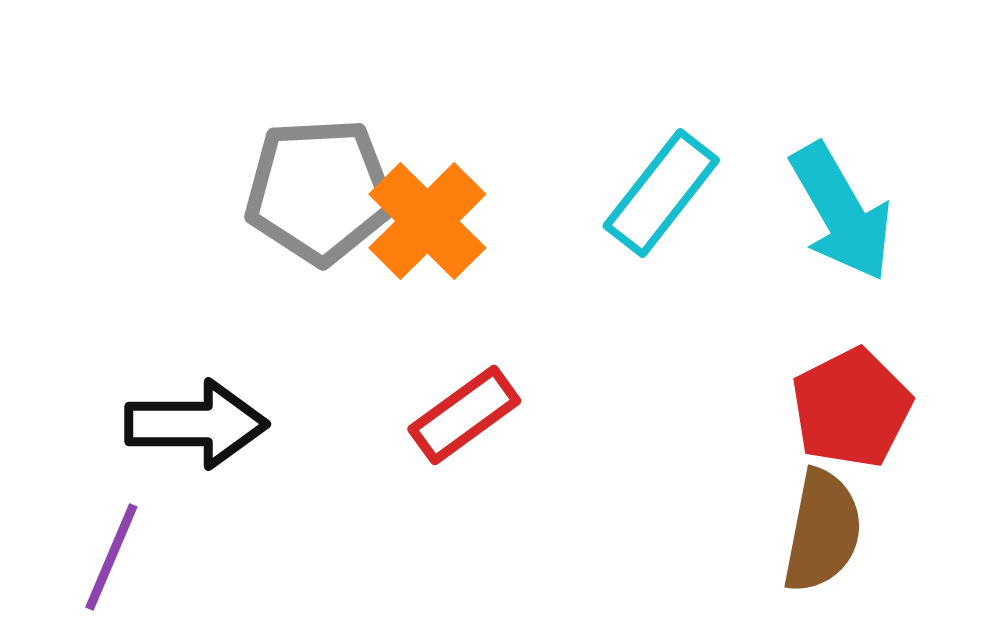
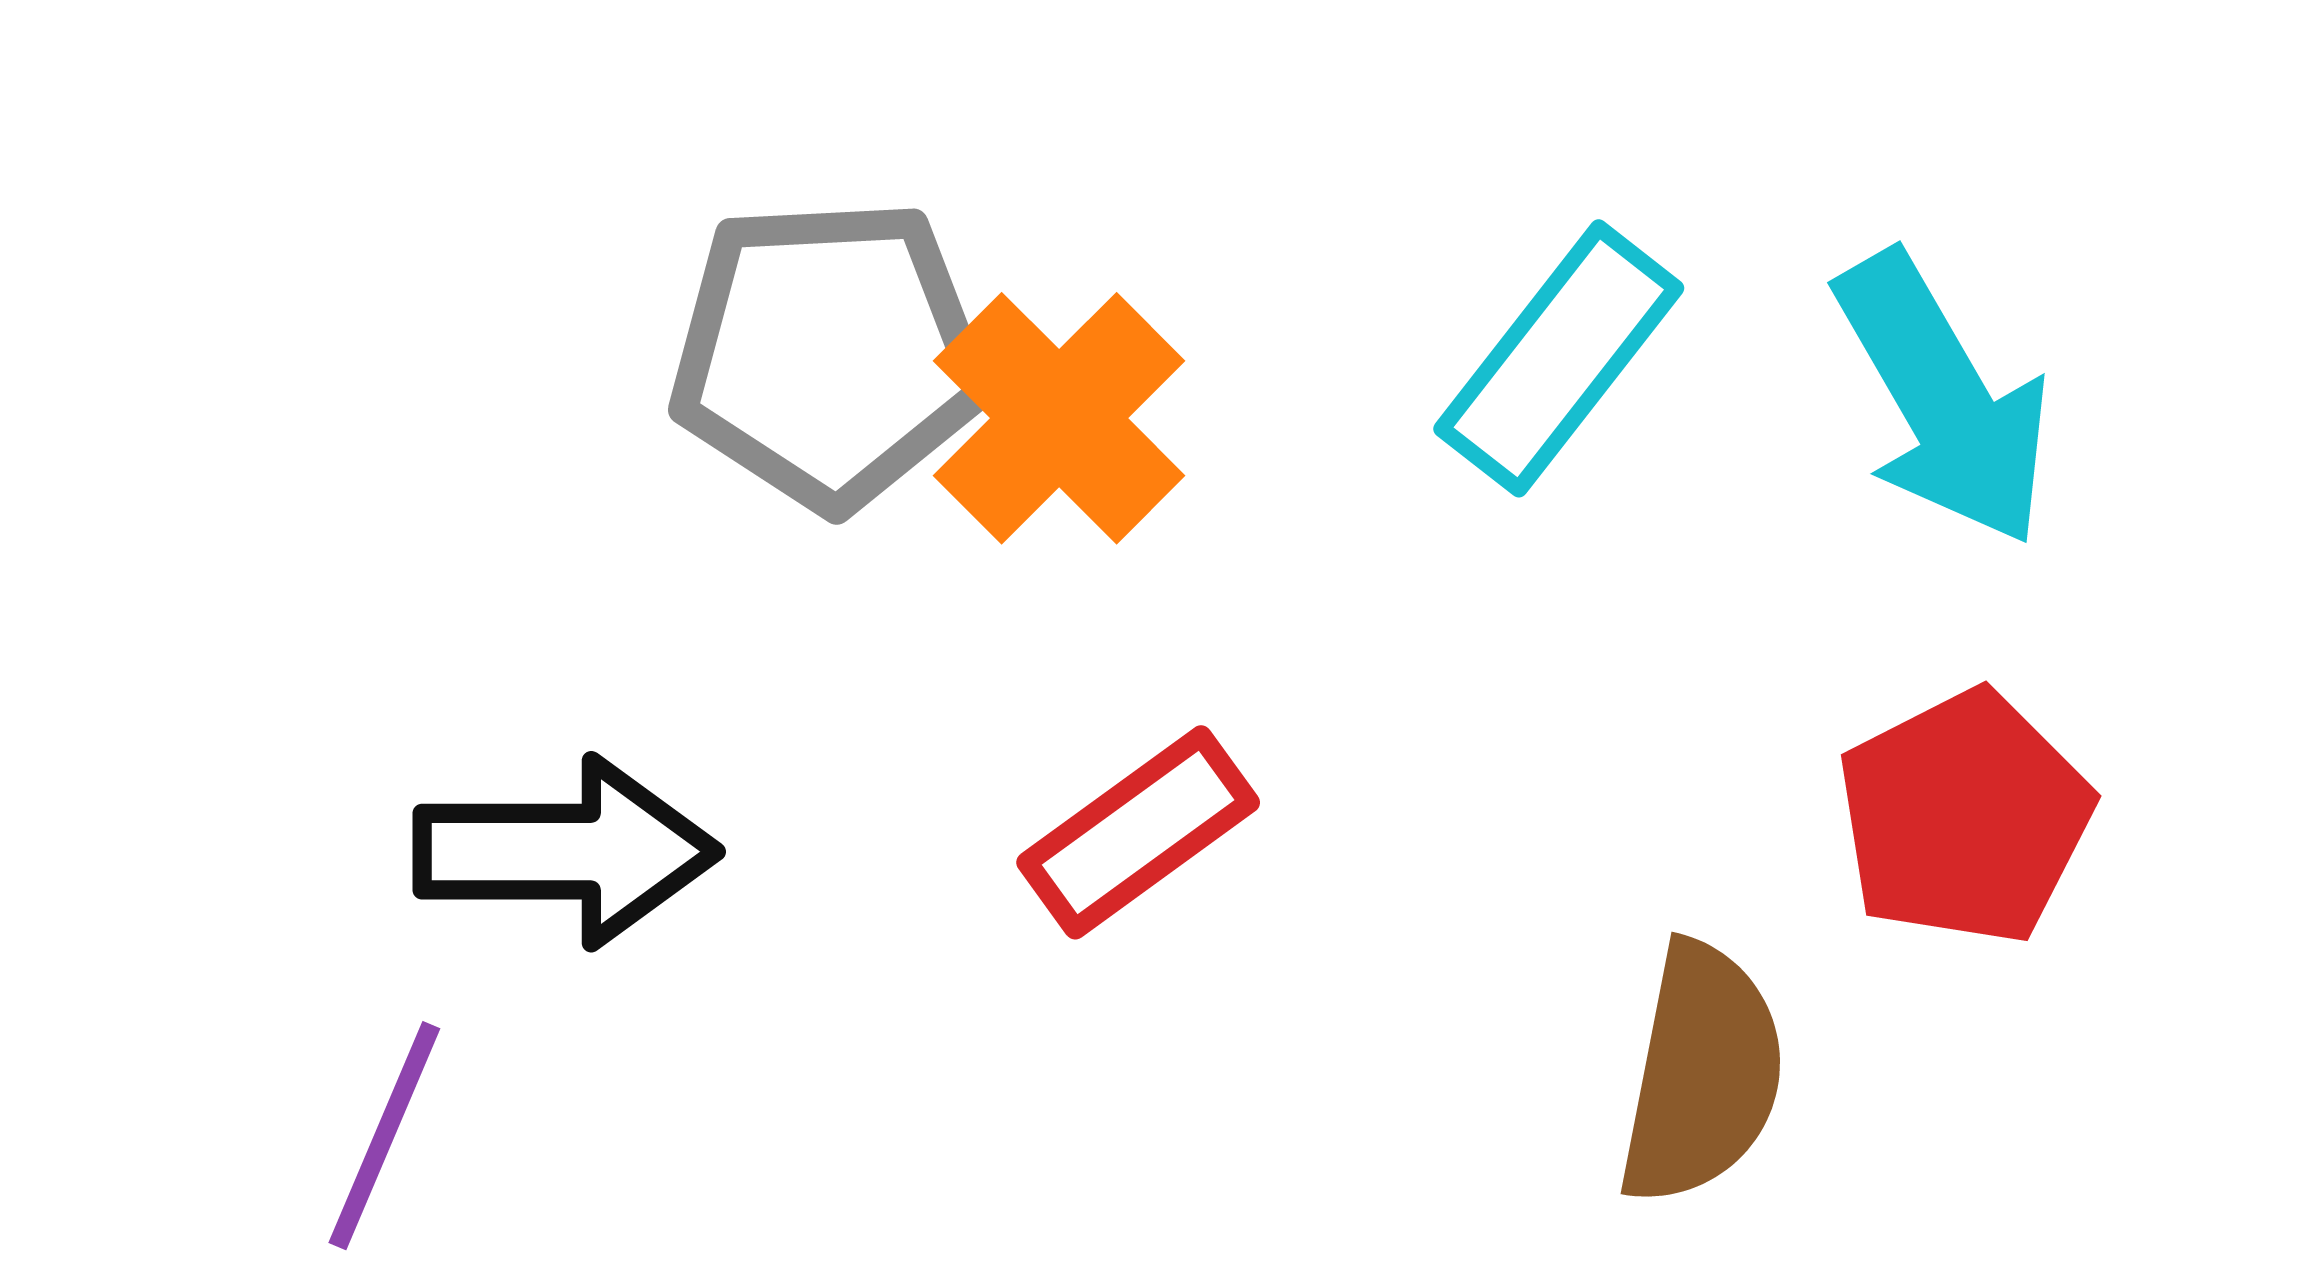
brown semicircle: (822, 531) -> (1702, 1074), moved

